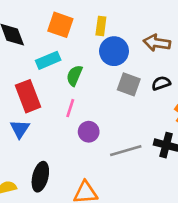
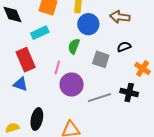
green semicircle: (74, 76) -> (74, 46), moved
gray square: (129, 84) -> (101, 59), moved
blue triangle: (20, 129) -> (20, 84), turned -42
purple circle: (89, 132) -> (72, 85), size x1.5

